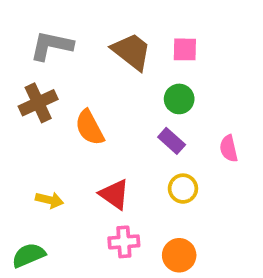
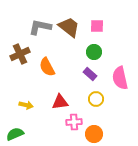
gray L-shape: (51, 46) -> (40, 27), moved
pink semicircle: (229, 149) -> (120, 78), size x1.6
red triangle: (114, 194) -> (60, 102), turned -42
pink cross: (124, 242) -> (74, 122), moved

